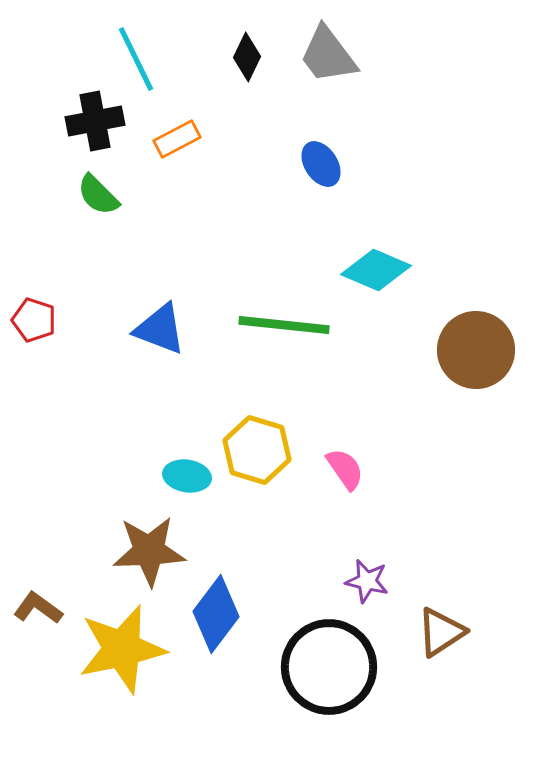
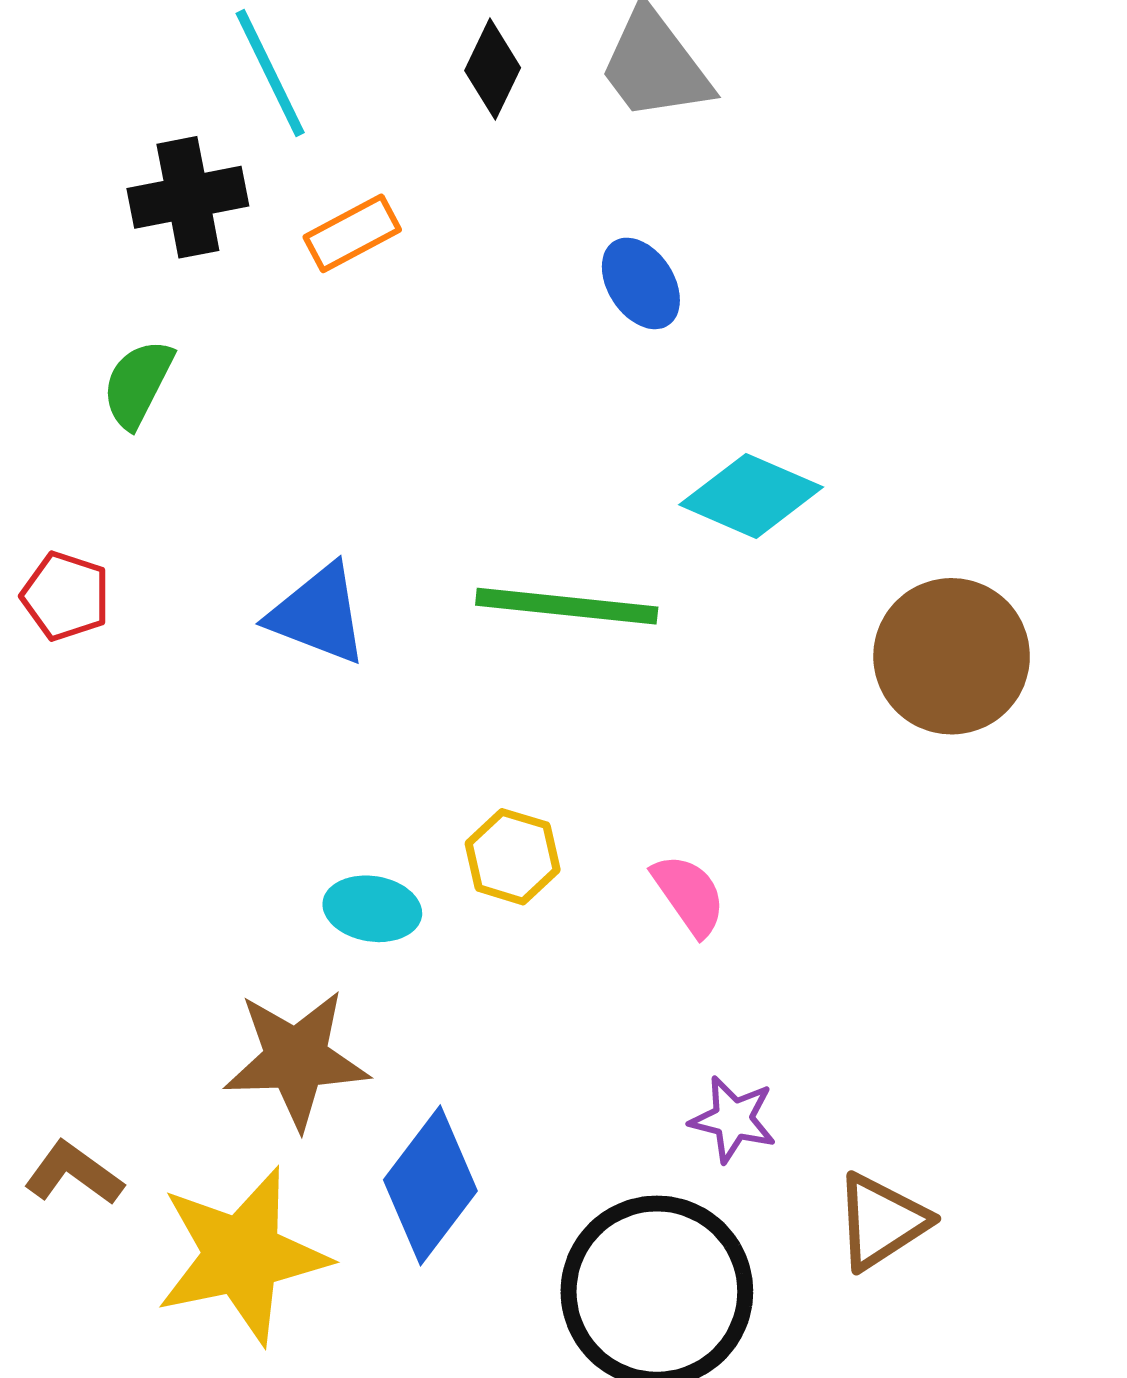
green semicircle: (98, 195) -> (138, 384), moved, turned 72
yellow hexagon: (257, 450) -> (513, 857), size x0.7

